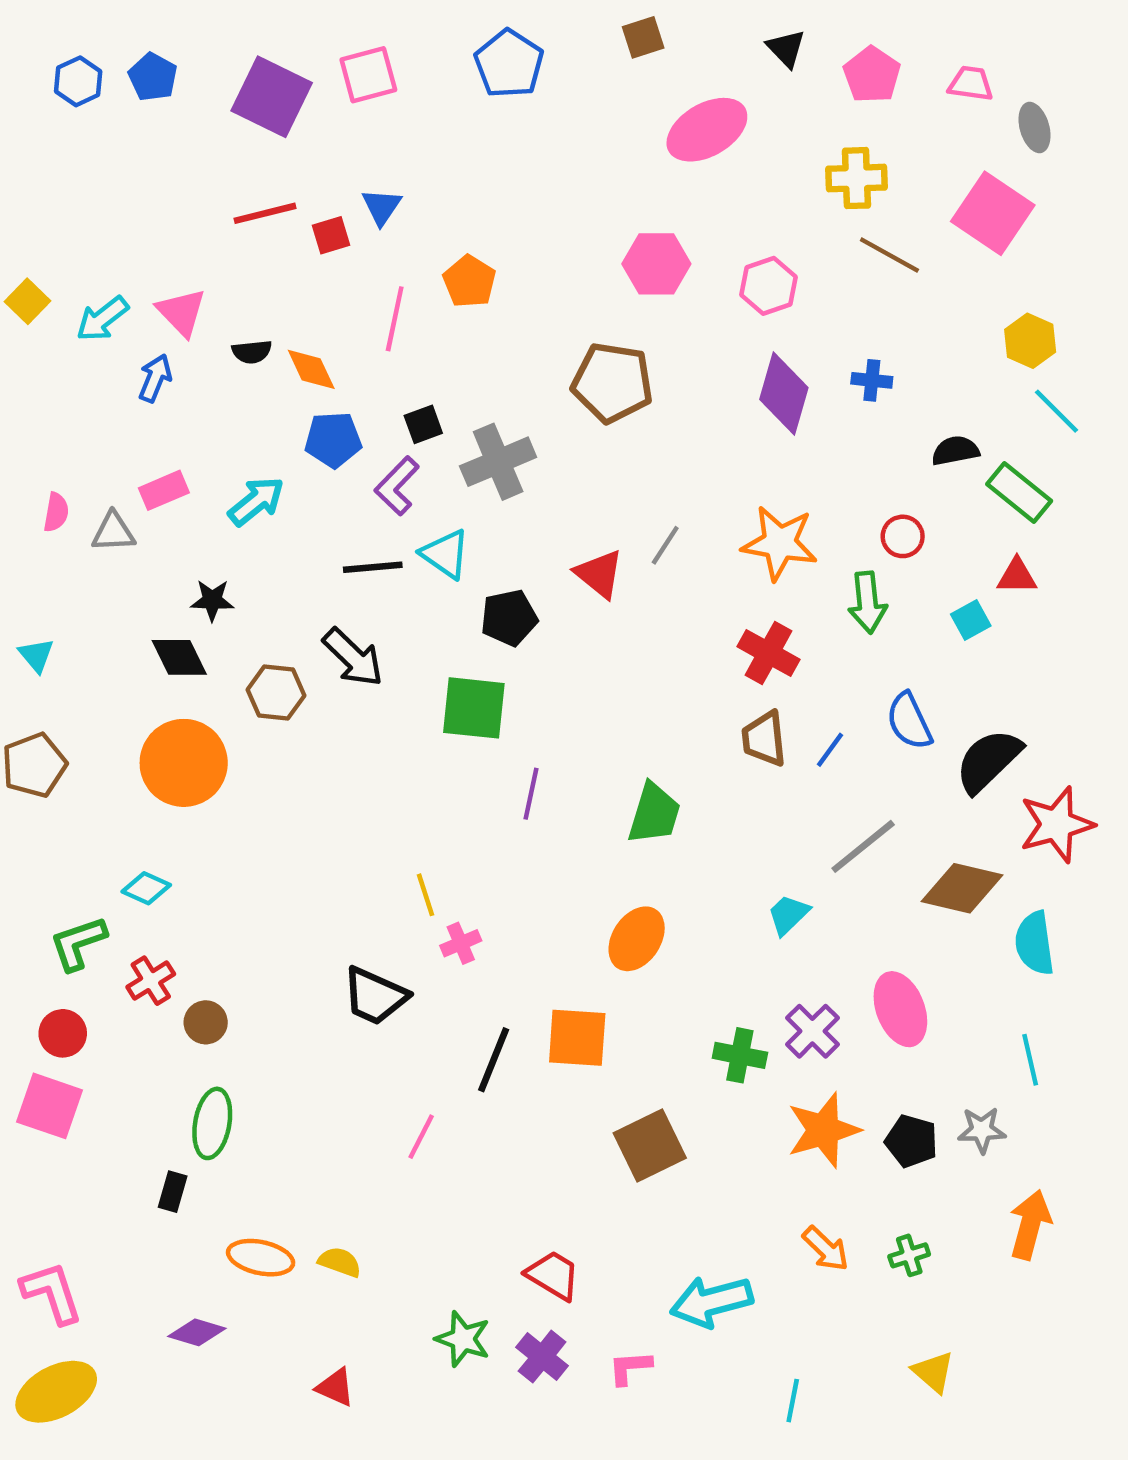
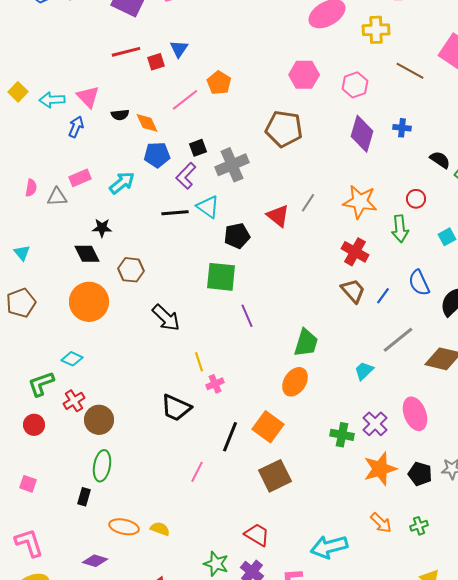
yellow cross: (856, 178) -> (376, 30), moved
cyan arrow: (102, 319) -> (52, 100), turned 35
pink line: (395, 319) -> (185, 100), turned 40
black semicircle: (955, 451) -> (440, 160), turned 45
black arrow: (353, 657) -> (166, 318), moved
brown trapezoid: (764, 739) -> (353, 291), turned 144
purple line: (531, 794) -> (247, 316), turned -35
green trapezoid: (654, 813) -> (306, 343), moved
brown circle: (206, 1022) -> (99, 420), size x1.5
orange square: (577, 1038) -> (268, 427), turned 32
pink square: (50, 1106) -> (28, 484), moved, size x0.6
brown square: (650, 1145) -> (275, 476), moved

